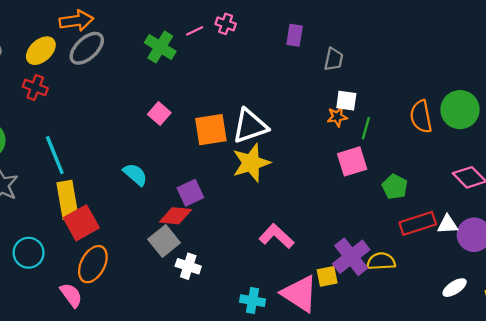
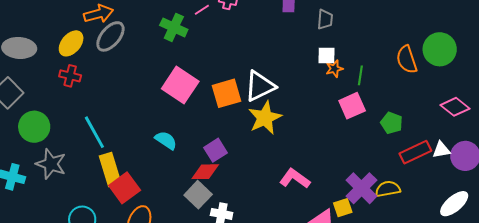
white square: (346, 101) -> (327, 56), moved
pink square: (159, 114) -> (180, 85), size x1.8
white ellipse: (455, 288) -> (454, 204), size x1.4

